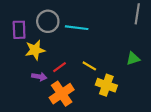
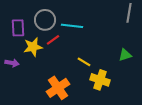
red line: (60, 67) -> (53, 40), moved
purple arrow: (39, 77) -> (12, 63), moved

